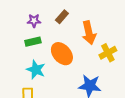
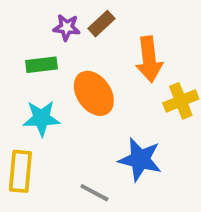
purple star: (34, 21) -> (67, 27), moved
cyan star: (36, 70) -> (41, 118), turned -30

